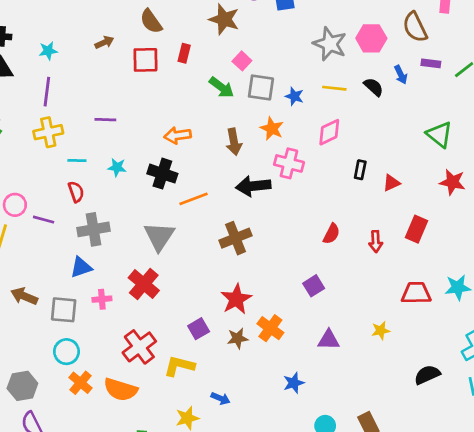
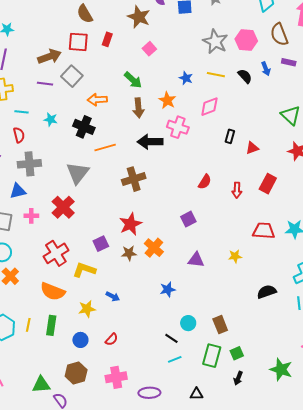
brown arrow: (104, 42) -> (50, 56), moved, size x1.6
green arrow: (222, 87) -> (133, 80), moved
gray square: (261, 88) -> (72, 76), moved, turned 30
orange semicircle: (121, 390) -> (53, 291), moved

